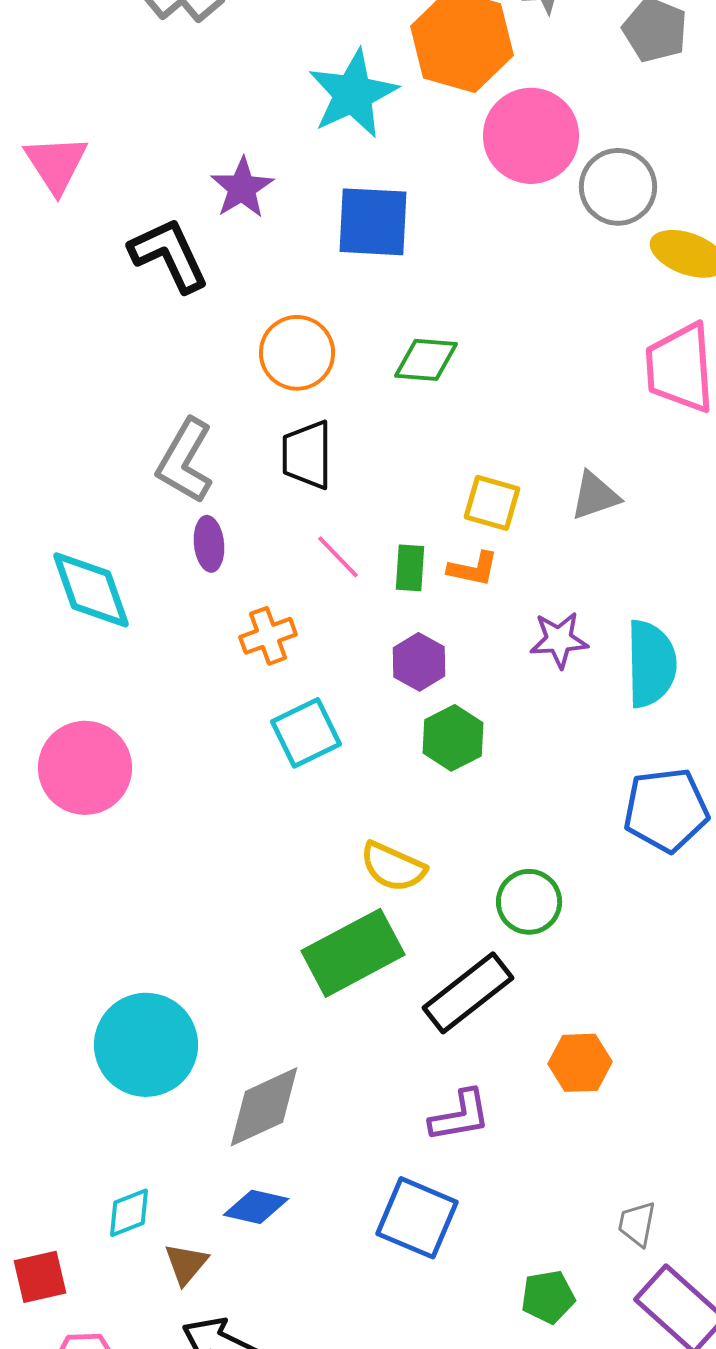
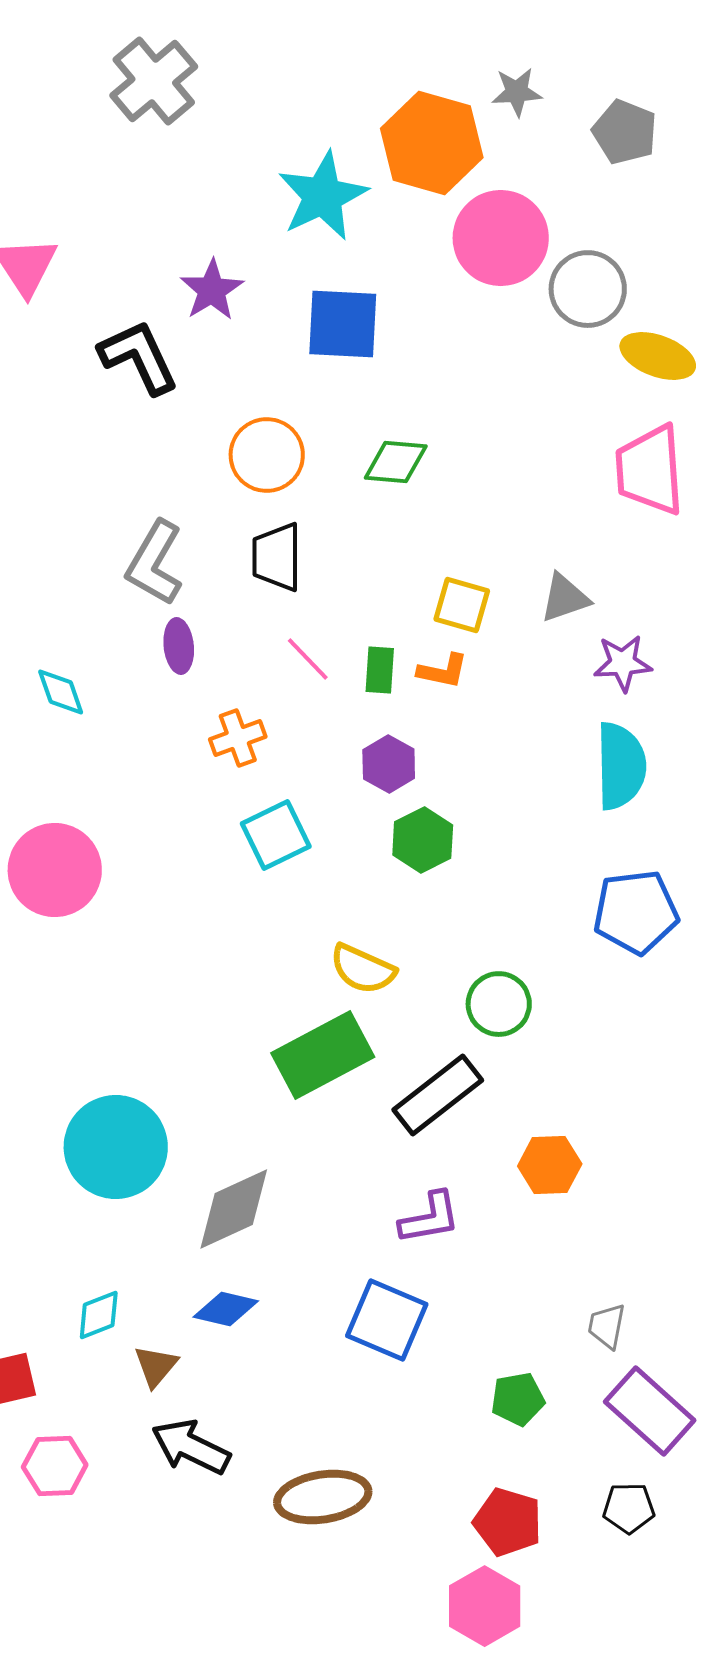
cyan diamond: (91, 590) -> (61, 692), size x0.6
purple star: (559, 640) -> (623, 663), moved

